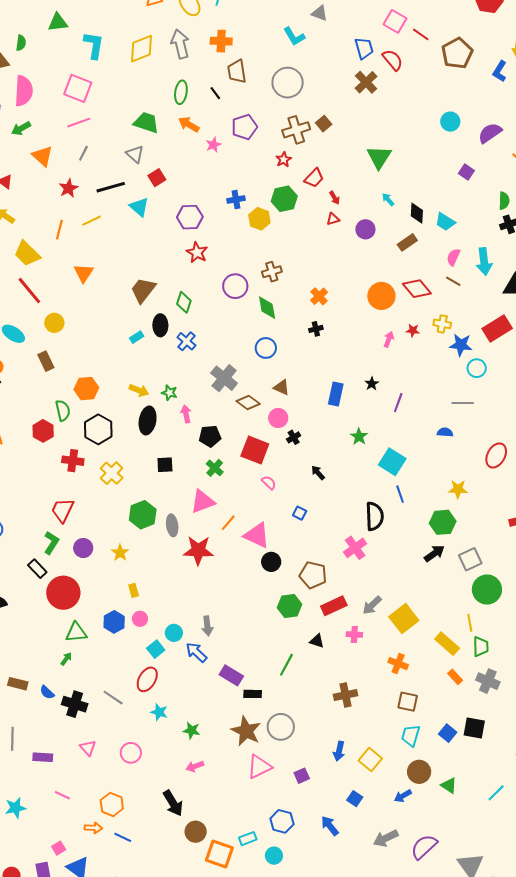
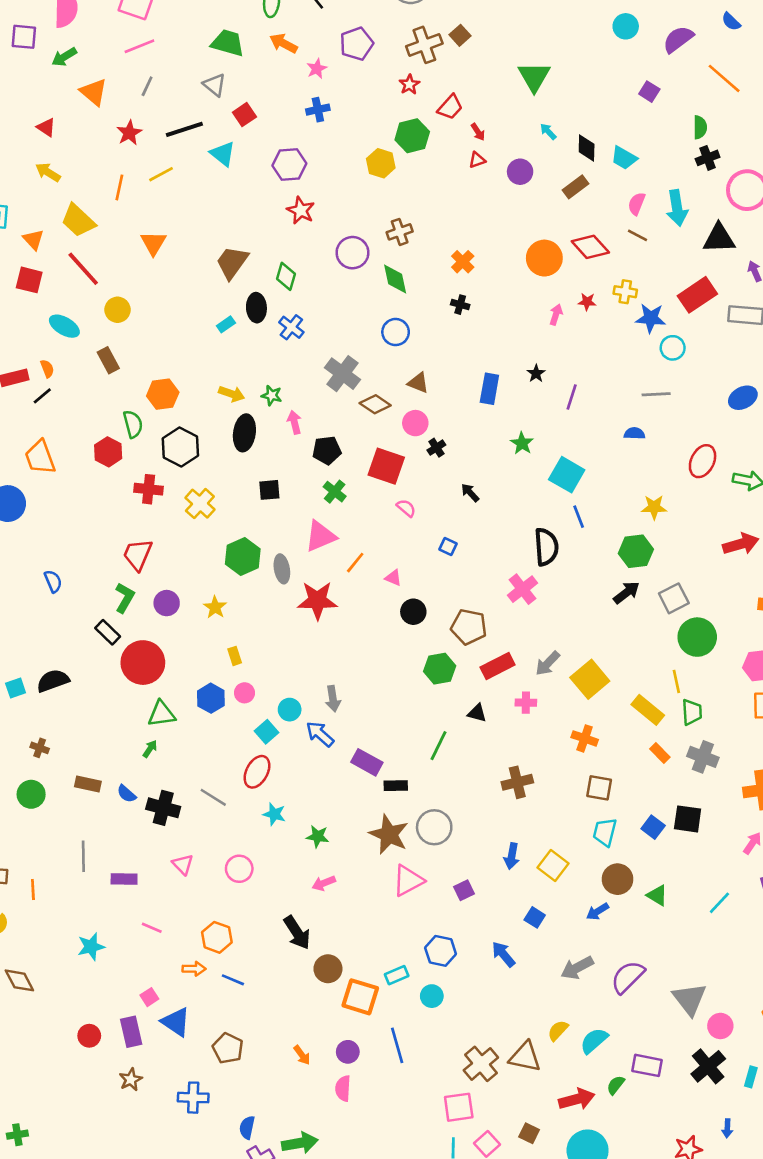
blue cross: (236, 199) -> (318, 110), moved
black cross: (316, 329) -> (460, 305), turned 32
pink triangle: (257, 535) -> (393, 578), size x0.5

